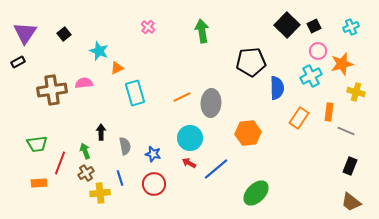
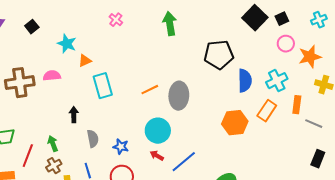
cyan cross: (311, 76) -> (277, 81), moved
black arrow: (101, 132) -> (74, 115), moved
orange hexagon: (248, 133) -> (235, 123), moved

